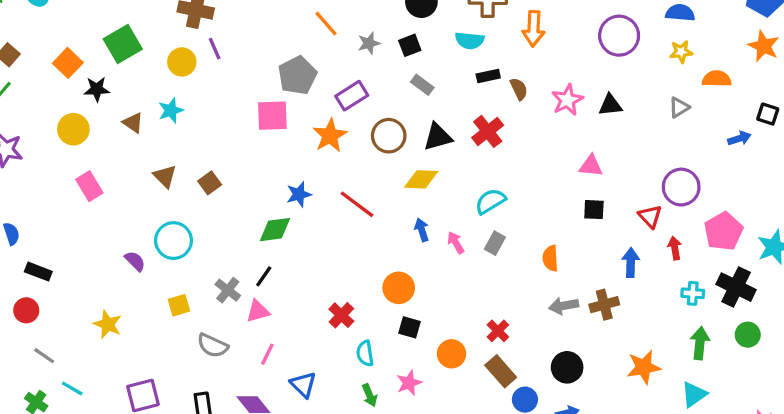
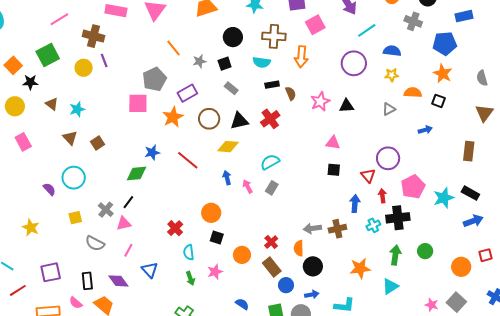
cyan star: (171, 110) -> (77, 109), moved
black square: (768, 114) -> (438, 101), moved
orange semicircle: (550, 258) -> (299, 248), moved
black cross: (736, 287) -> (398, 218), moved, turned -35
cyan cross: (693, 293) -> (373, 225), moved, turned -32

